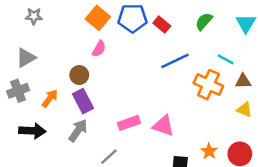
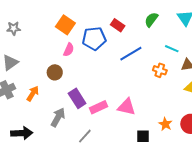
blue pentagon: (132, 18) -> (94, 38), moved
orange cross: (208, 85) -> (160, 70), size x0.6
purple rectangle: (83, 101) -> (77, 98), moved
black arrow: (32, 131) -> (22, 133), moved

